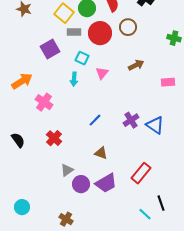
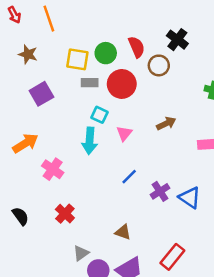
yellow square: (64, 13) -> (77, 59), turned -30
brown circle: (128, 27) -> (159, 65), moved
purple square: (50, 49) -> (41, 94), moved
cyan arrow: (74, 79) -> (90, 141), size x1.5
blue line: (95, 120) -> (129, 177), moved

